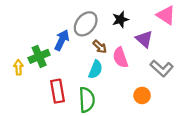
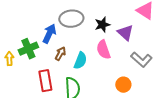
black star: (120, 20) -> (102, 25), moved
gray ellipse: (86, 24) -> (71, 19), turned 45
brown arrow: (100, 47) -> (60, 54), moved, turned -104

